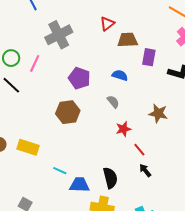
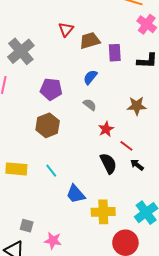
blue semicircle: (120, 75) -> (90, 77), turned -56
cyan line: (60, 171) -> (51, 171), moved, turned 40
black semicircle: (110, 178) -> (108, 163), moved
blue trapezoid: (79, 185) -> (76, 194), turned -120

